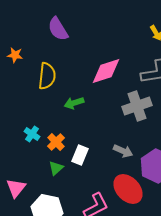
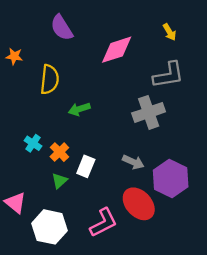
pink diamond: (106, 71) -> (117, 50), moved
pink triangle: (16, 188) -> (15, 203), turned -30

